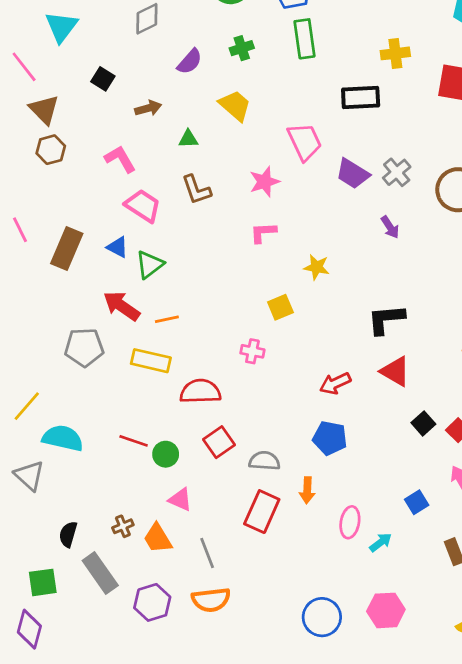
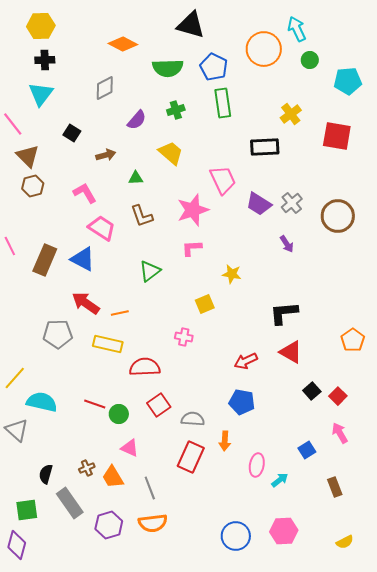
yellow cross: (395, 53) -> (291, 114), turned -30
pink star: (264, 182) -> (193, 210), size x1.4
blue triangle: (118, 247) -> (83, 259), size x1.5
green triangle: (150, 265) -> (150, 271), moved

